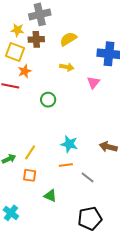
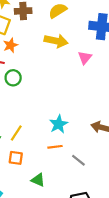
yellow arrow: (67, 67) -> (56, 41), size x1.5
green circle: (48, 100) -> (13, 78), moved
cyan star: (69, 144) -> (59, 124), turned 30

